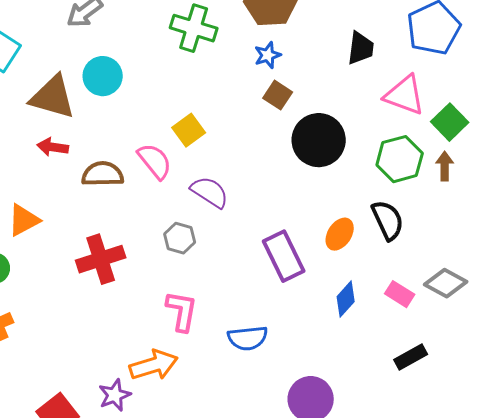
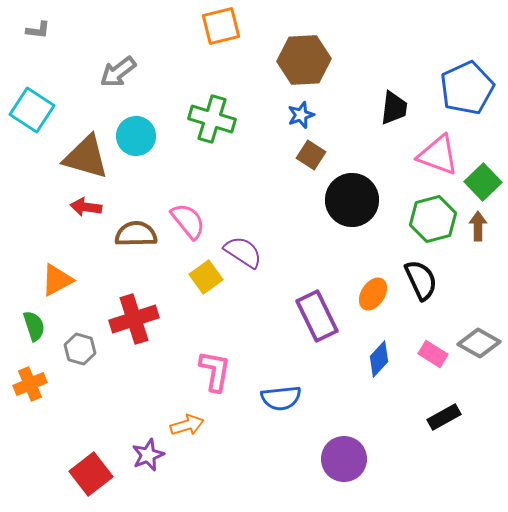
green cross: (194, 28) -> (212, 119), moved
yellow square: (189, 130) -> (206, 277), moved
gray hexagon: (180, 238) -> (80, 349), moved
orange arrow: (154, 365) -> (187, 425), size x0.7

